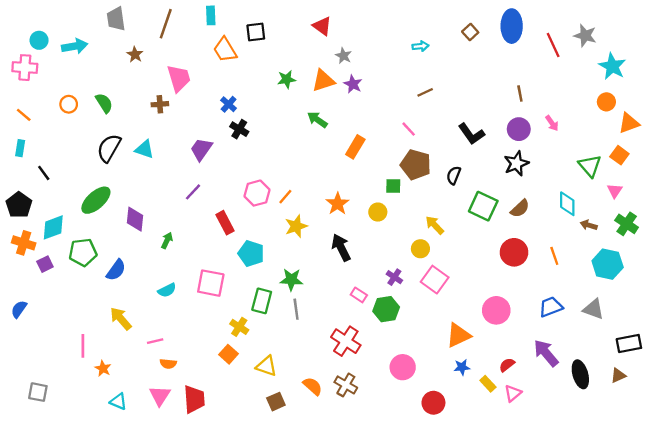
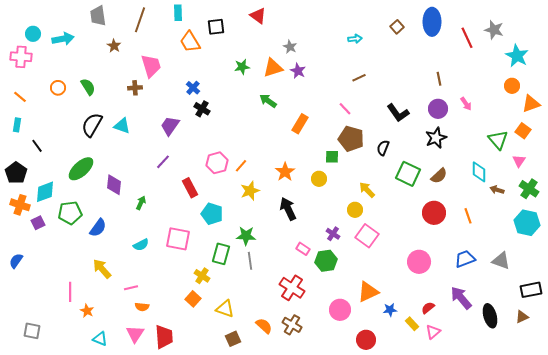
red triangle: (322, 26) -> (258, 16), moved
cyan hexagon: (608, 264) -> (527, 223), moved
orange triangle: (458, 335) -> (368, 292), moved

